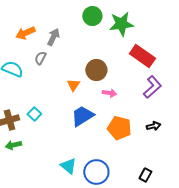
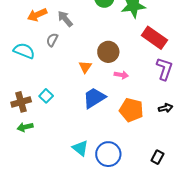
gray arrow: (53, 37) -> (65, 19), turned -66
purple L-shape: (152, 87) -> (164, 69), turned -30

